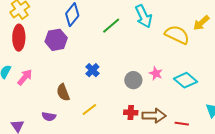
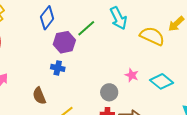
purple hexagon: (56, 40) -> (64, 42), moved
blue cross: (92, 70) -> (58, 68), moved, turned -32
gray circle: (133, 80) -> (109, 92), moved

